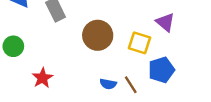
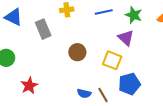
purple triangle: (165, 22) -> (126, 38), moved
brown circle: (98, 35) -> (77, 52), size x0.7

